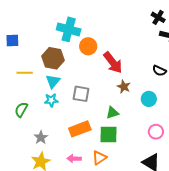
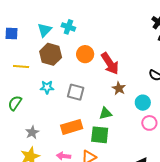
cyan cross: (69, 29) -> (68, 27), size x0.6
orange circle: (88, 46) -> (85, 54), moved
cyan triangle: (53, 81) -> (45, 30), moved
cyan star: (51, 100) -> (47, 87), moved
pink circle: (156, 132) -> (149, 123), moved

